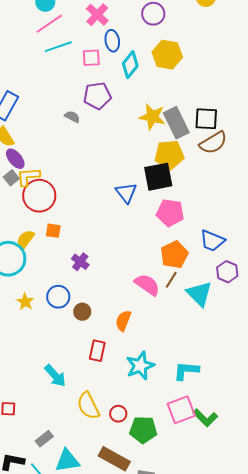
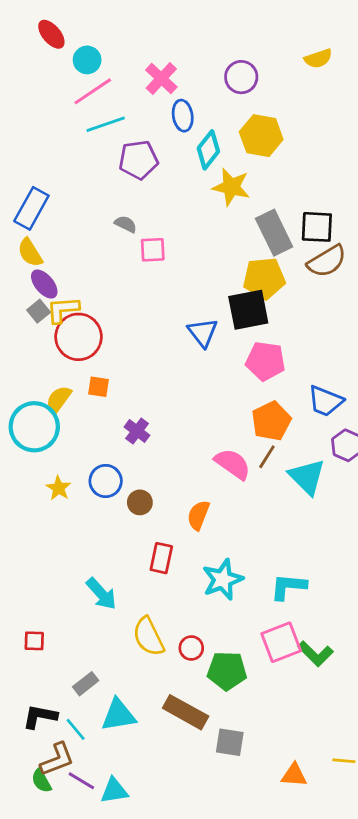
pink square: (91, 58) -> (153, 250), moved
purple pentagon: (97, 96) -> (138, 160), moved
yellow star: (152, 117) -> (231, 187), moved

